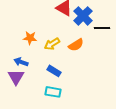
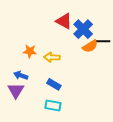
yellow arrow: (52, 44) -> (52, 57), turned 35
orange semicircle: (76, 45) -> (90, 46), moved

